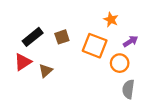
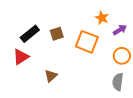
purple arrow: (131, 41) -> (120, 30), moved
orange circle: (120, 63) -> (122, 56), moved
brown triangle: (46, 71) -> (51, 76), moved

